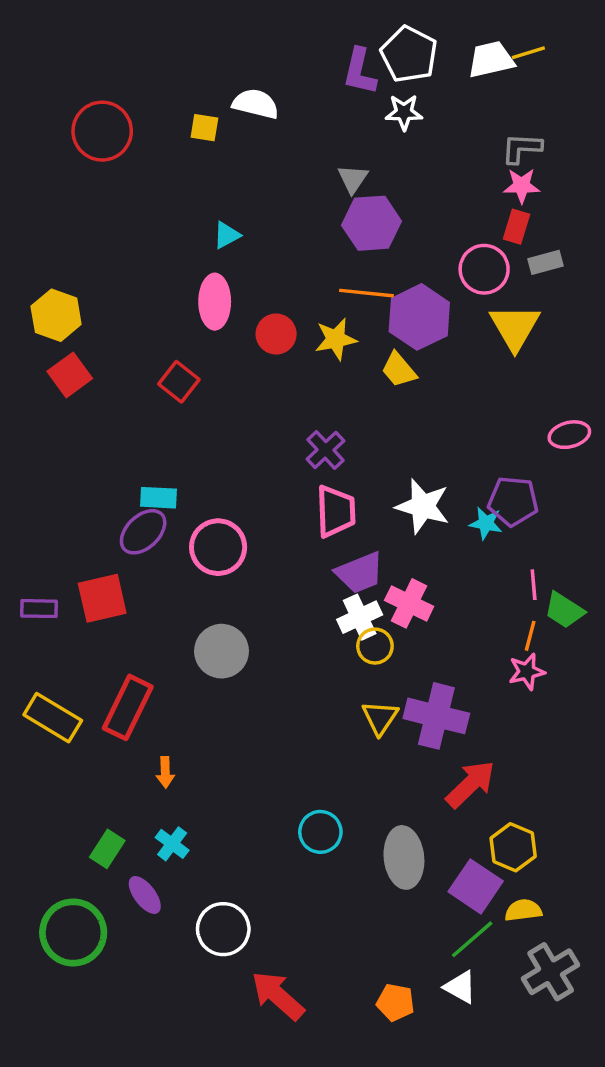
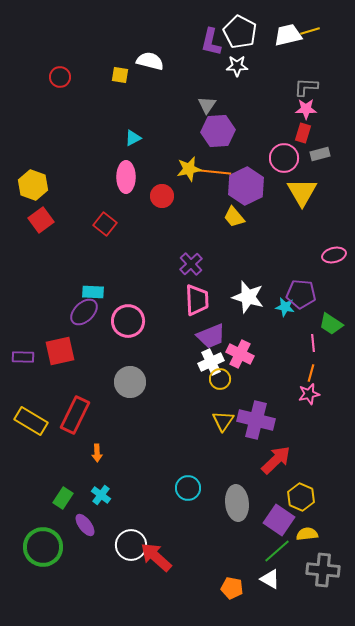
red circle: (102, 131) -> (60, 77), size x0.6
yellow star: (336, 339) -> (189, 169), moved
green trapezoid: (564, 610) -> (331, 324), moved
gray cross: (551, 972) -> (323, 570), turned 36
red arrow: (278, 996) -> (156, 557), moved

